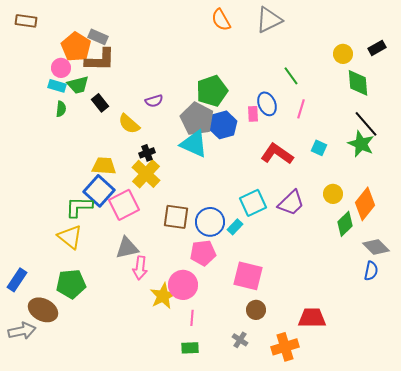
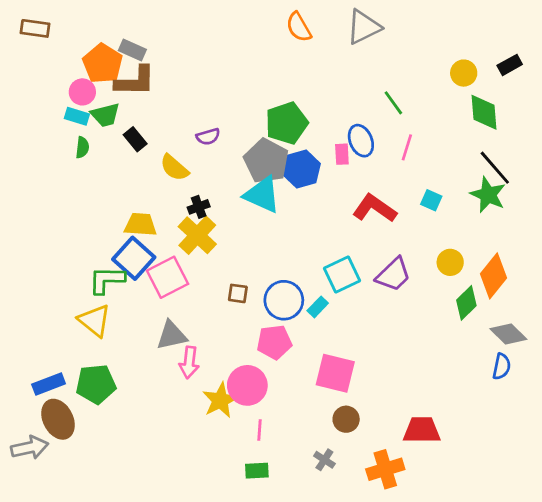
brown square: (176, 217) -> (238, 293), size x0.6
blue rectangle: (17, 280) -> (49, 384), moved, turned 35
brown ellipse: (43, 310) -> (58, 419), turned 36

